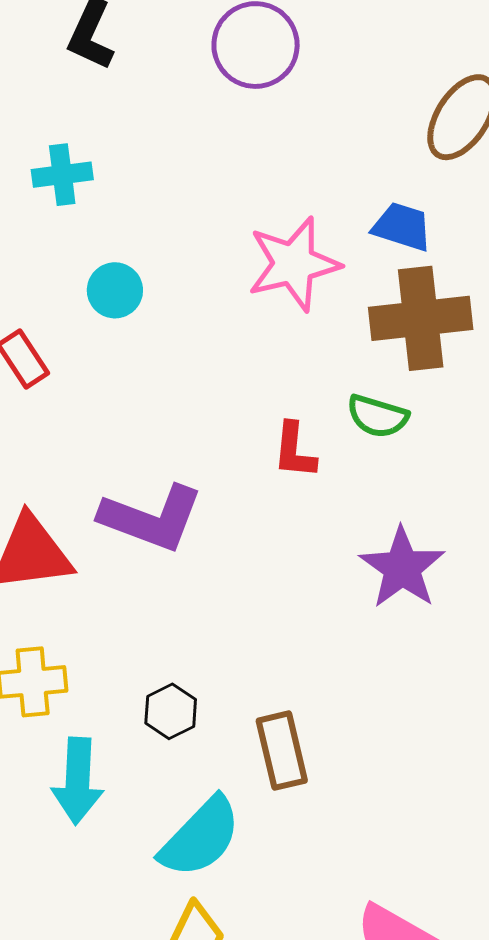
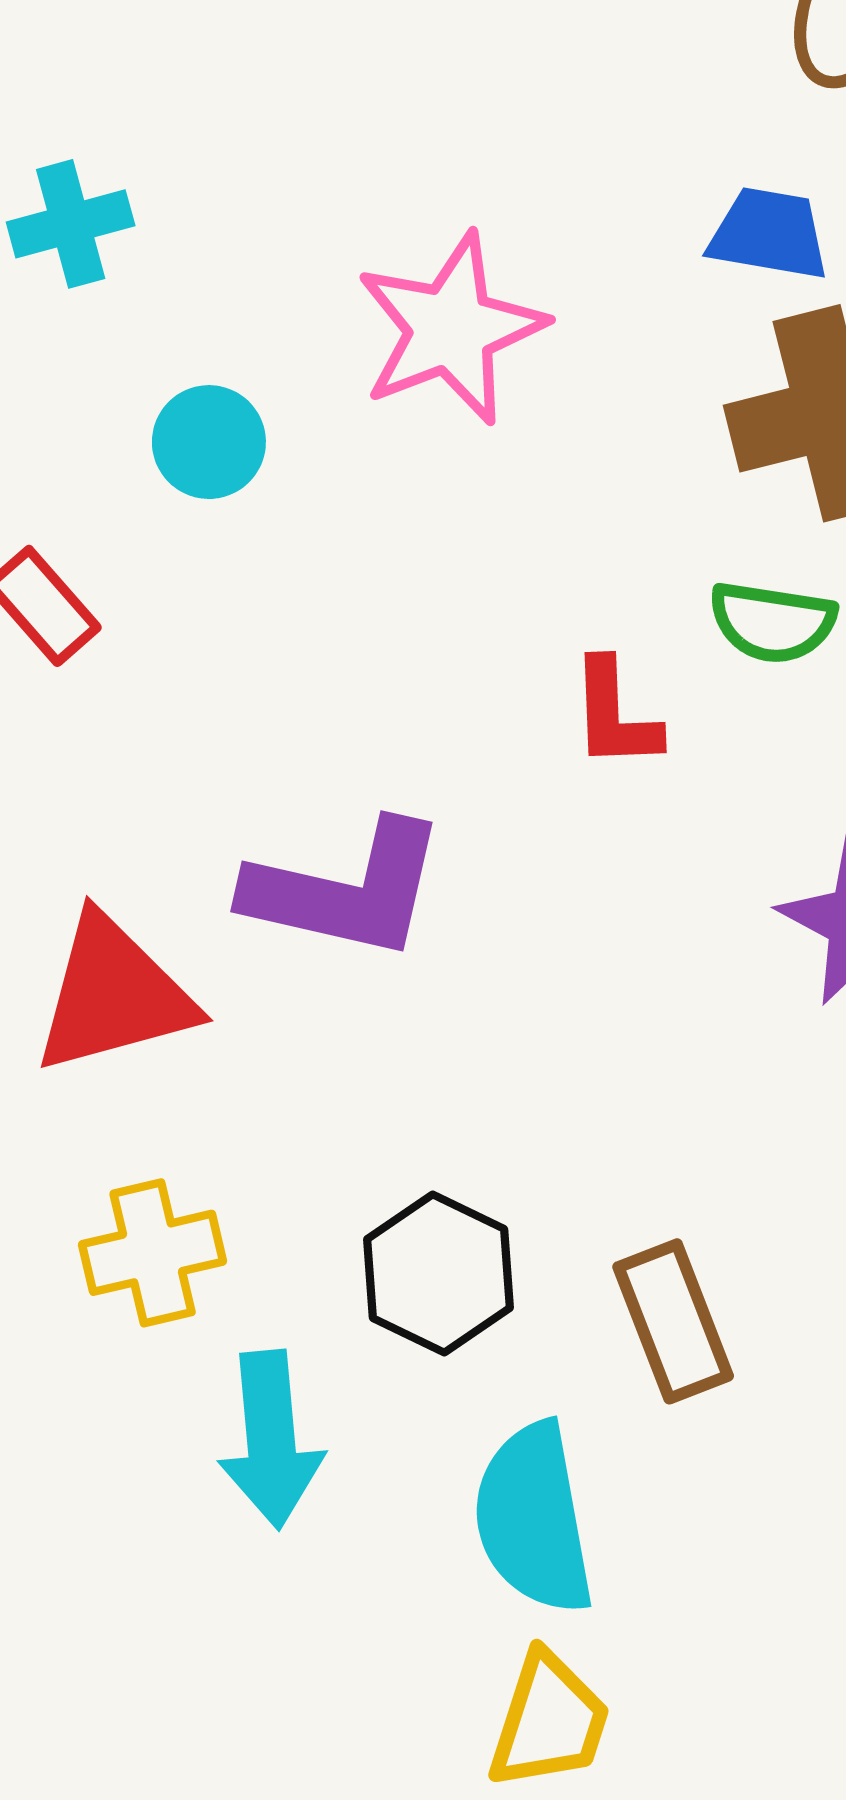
pink star: (294, 264) -> (451, 329), moved
black hexagon: (171, 711) -> (438, 1273), size x1.4
cyan semicircle: (200, 837) -> (534, 1518), turned 134

